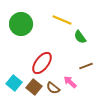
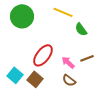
pink arrow: (70, 82) -> (68, 62), moved
brown semicircle: (53, 88) -> (69, 80), moved

